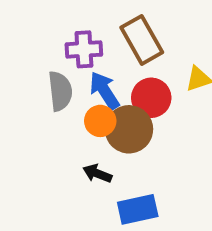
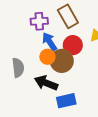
gray semicircle: (60, 91) -> (18, 68), moved
black arrow: (97, 173) -> (46, 83), size x1.6

